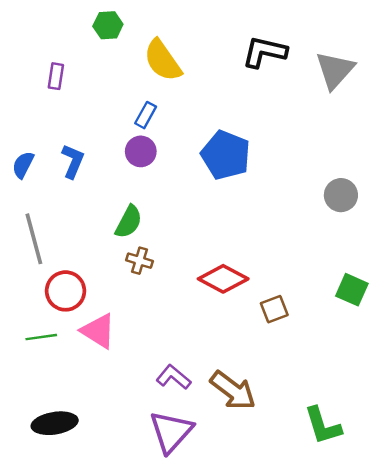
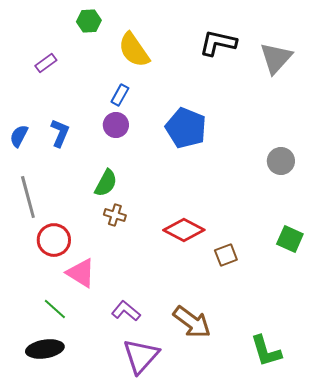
purple rectangle: (56, 76) -> (46, 63), turned 45
green line: (41, 337) -> (55, 309), moved, turned 50
purple L-shape: (173, 377) -> (126, 311), moved

